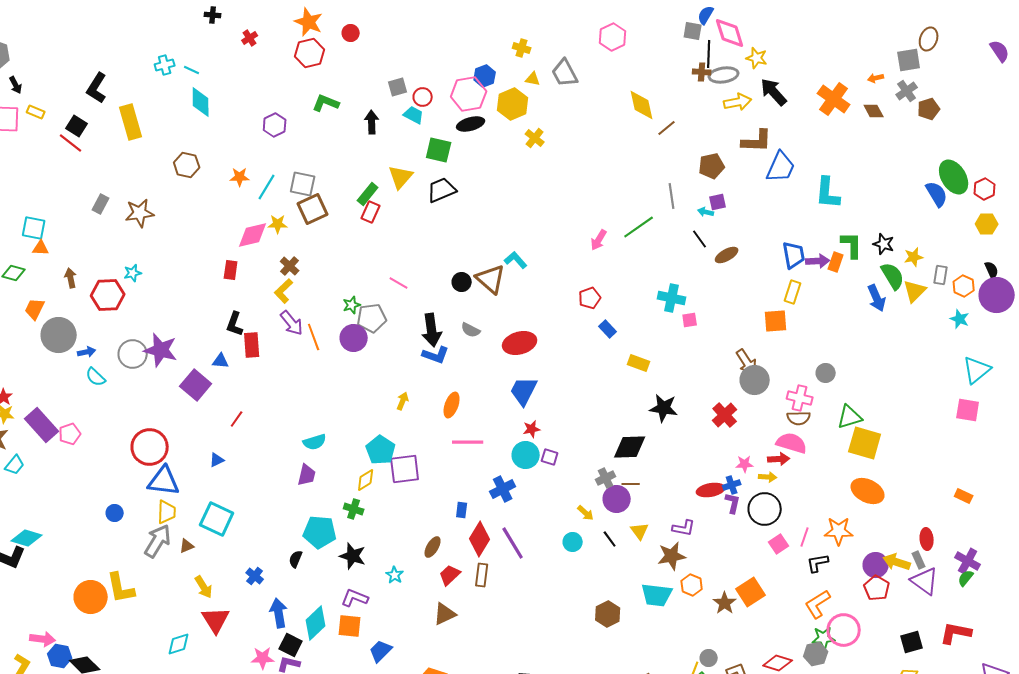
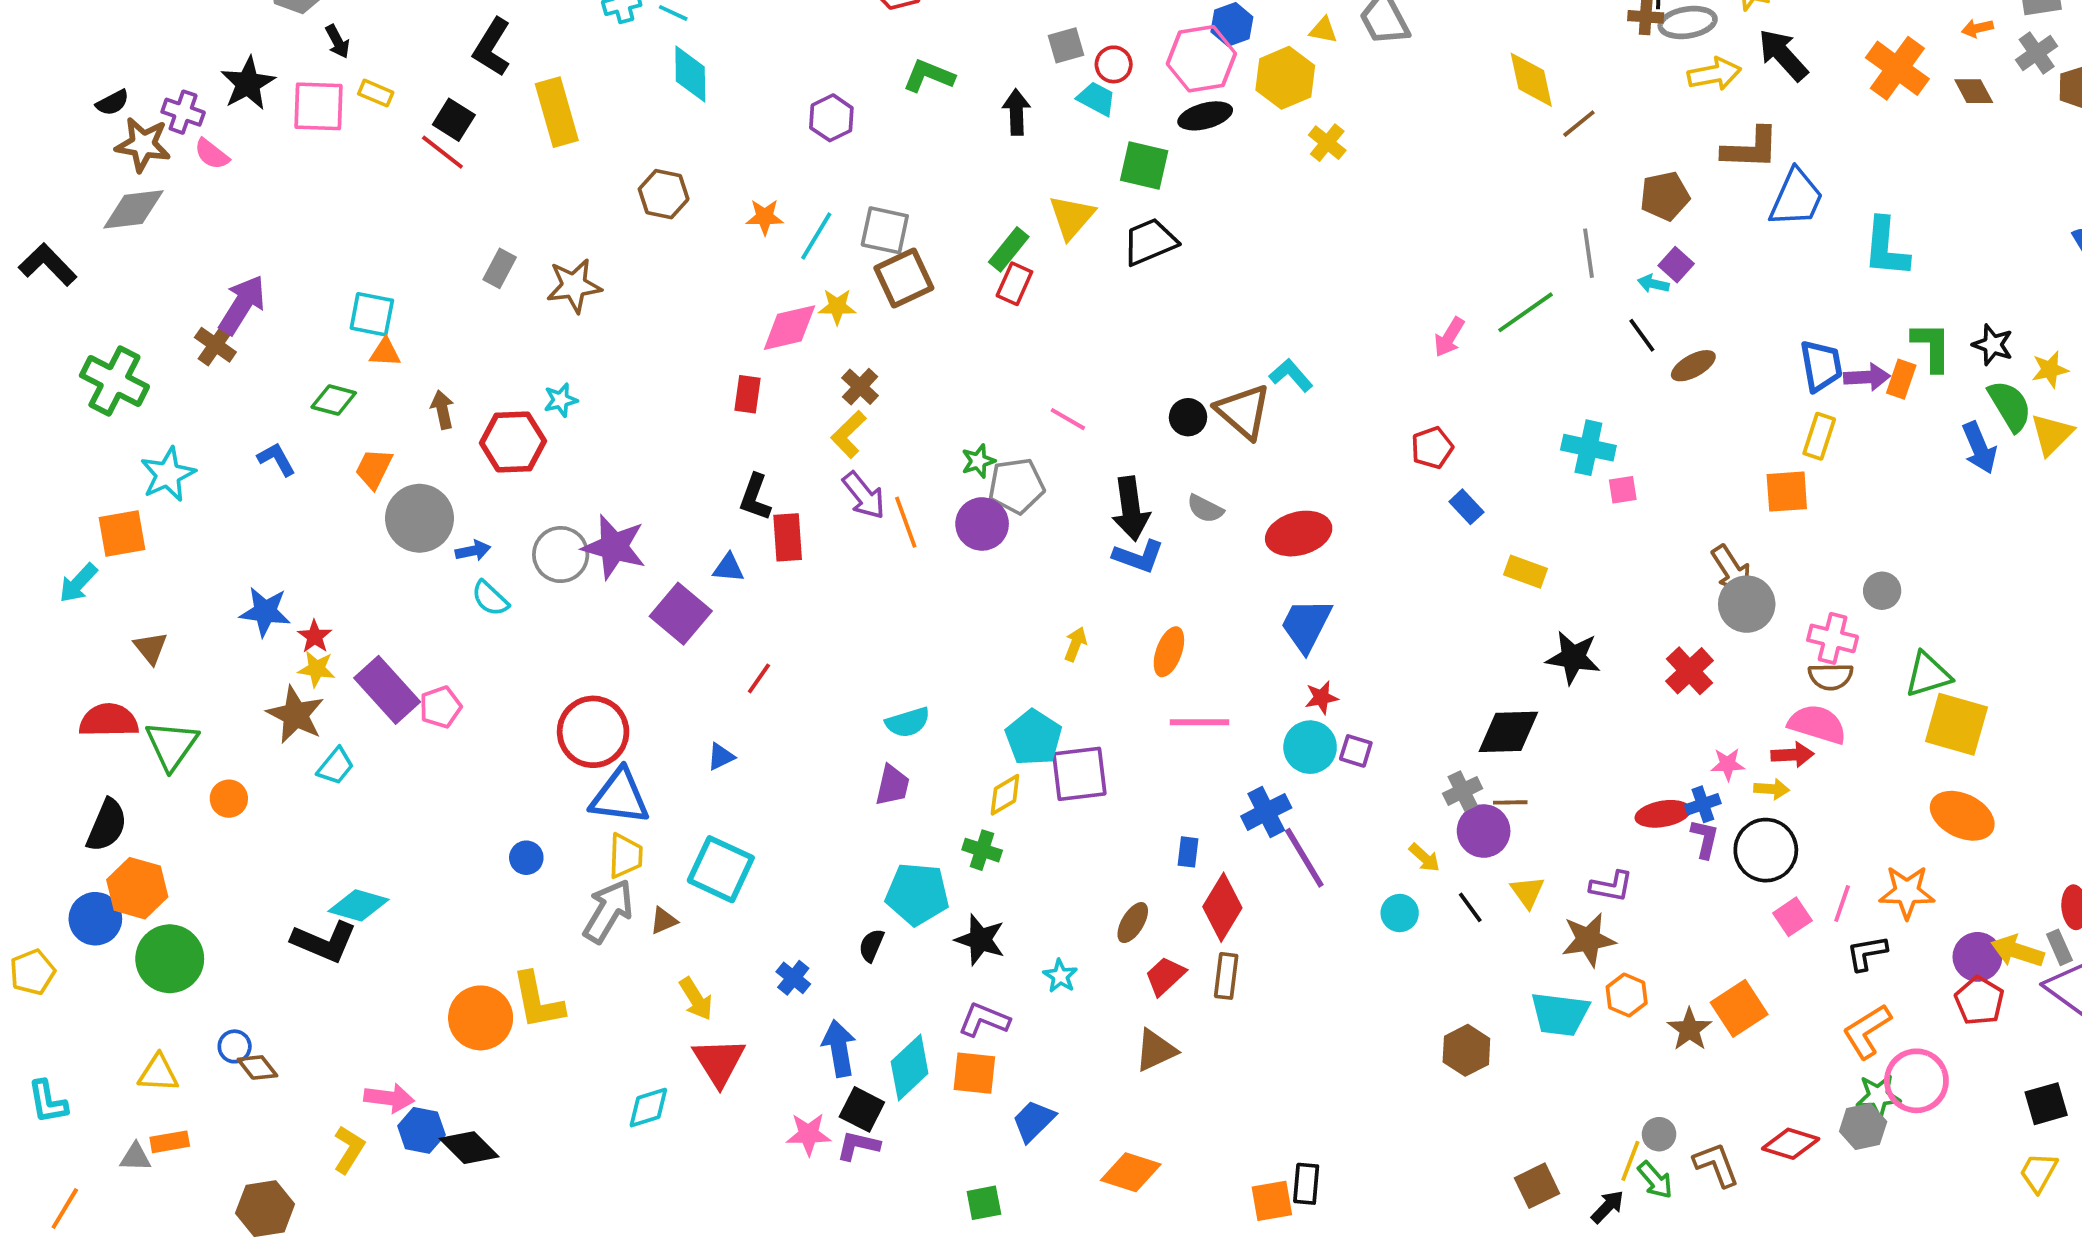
purple square: (718, 202) -> (1676, 265), turned -36
purple line: (513, 543) -> (1304, 858), moved

